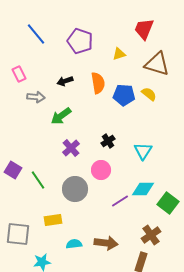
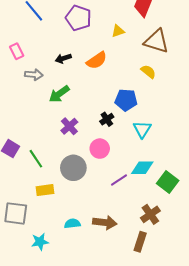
orange semicircle: (98, 83) -> (97, 60), turned 65
blue pentagon: (124, 95) -> (126, 100), moved
yellow rectangle: (53, 220) -> (45, 190), moved

